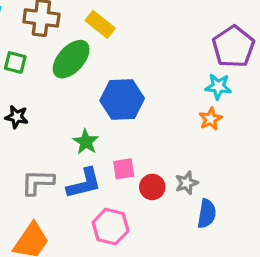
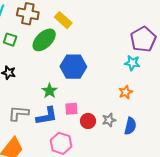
orange star: (210, 119) -> (126, 92), moved
blue semicircle: (207, 214) -> (130, 126), moved

